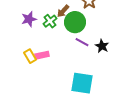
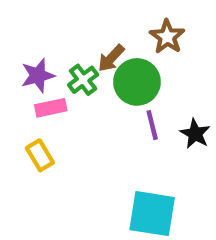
purple line: (82, 42) -> (152, 125), turned 48
pink rectangle: (42, 55) -> (51, 108), moved

